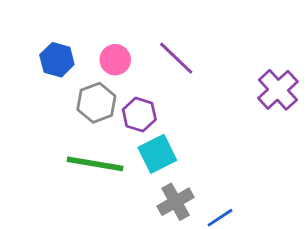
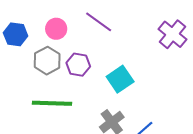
cyan square: (157, 154) -> (120, 79), moved

